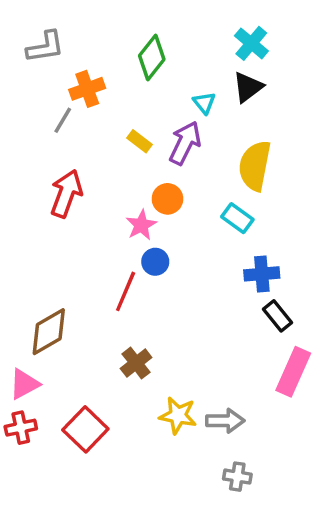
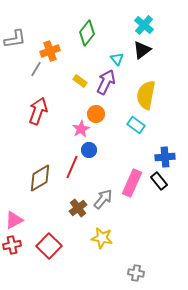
gray L-shape: (45, 47) -> (15, 39), moved
blue cross: (262, 274) -> (165, 157), moved
brown diamond: (49, 332) -> (40, 178), moved
pink rectangle: (293, 372) -> (132, 183), moved
gray arrow: (225, 421) -> (103, 199), moved, turned -50

